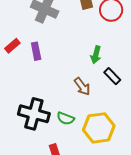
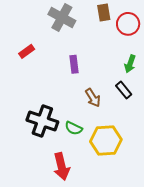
purple rectangle: (36, 51) -> (74, 64), moved
green arrow: (96, 55) -> (130, 64), moved

